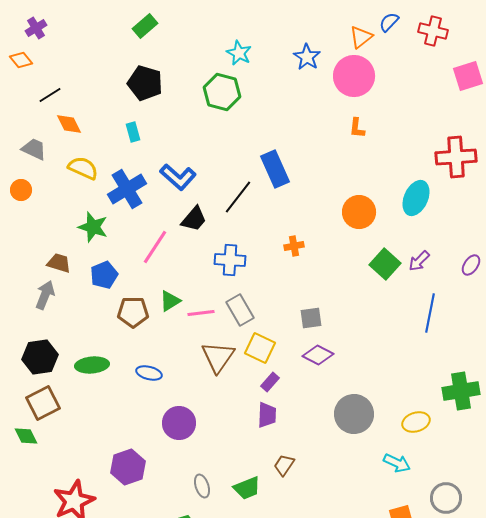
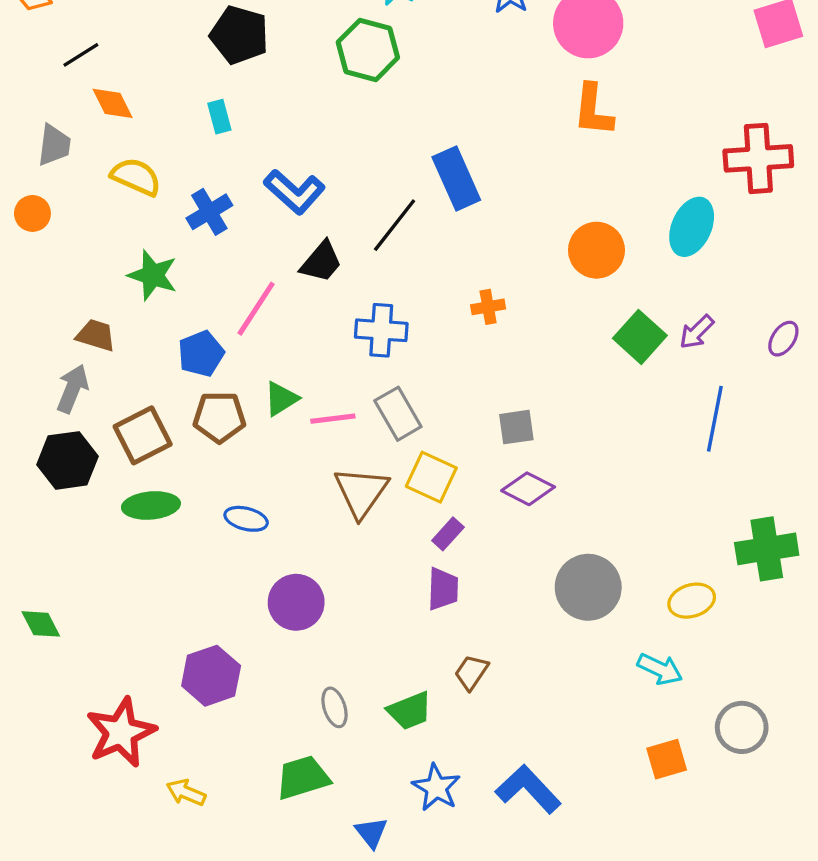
orange L-shape: (357, 128) -> (593, 110), size x1.6
gray trapezoid: (34, 149) -> (54, 145), turned 72
blue cross: (127, 189) -> (209, 212), size x0.7
blue pentagon: (104, 275) -> (201, 354), moved
black hexagon: (40, 357) -> (68, 460), moved
brown square: (43, 403) -> (143, 435), moved

